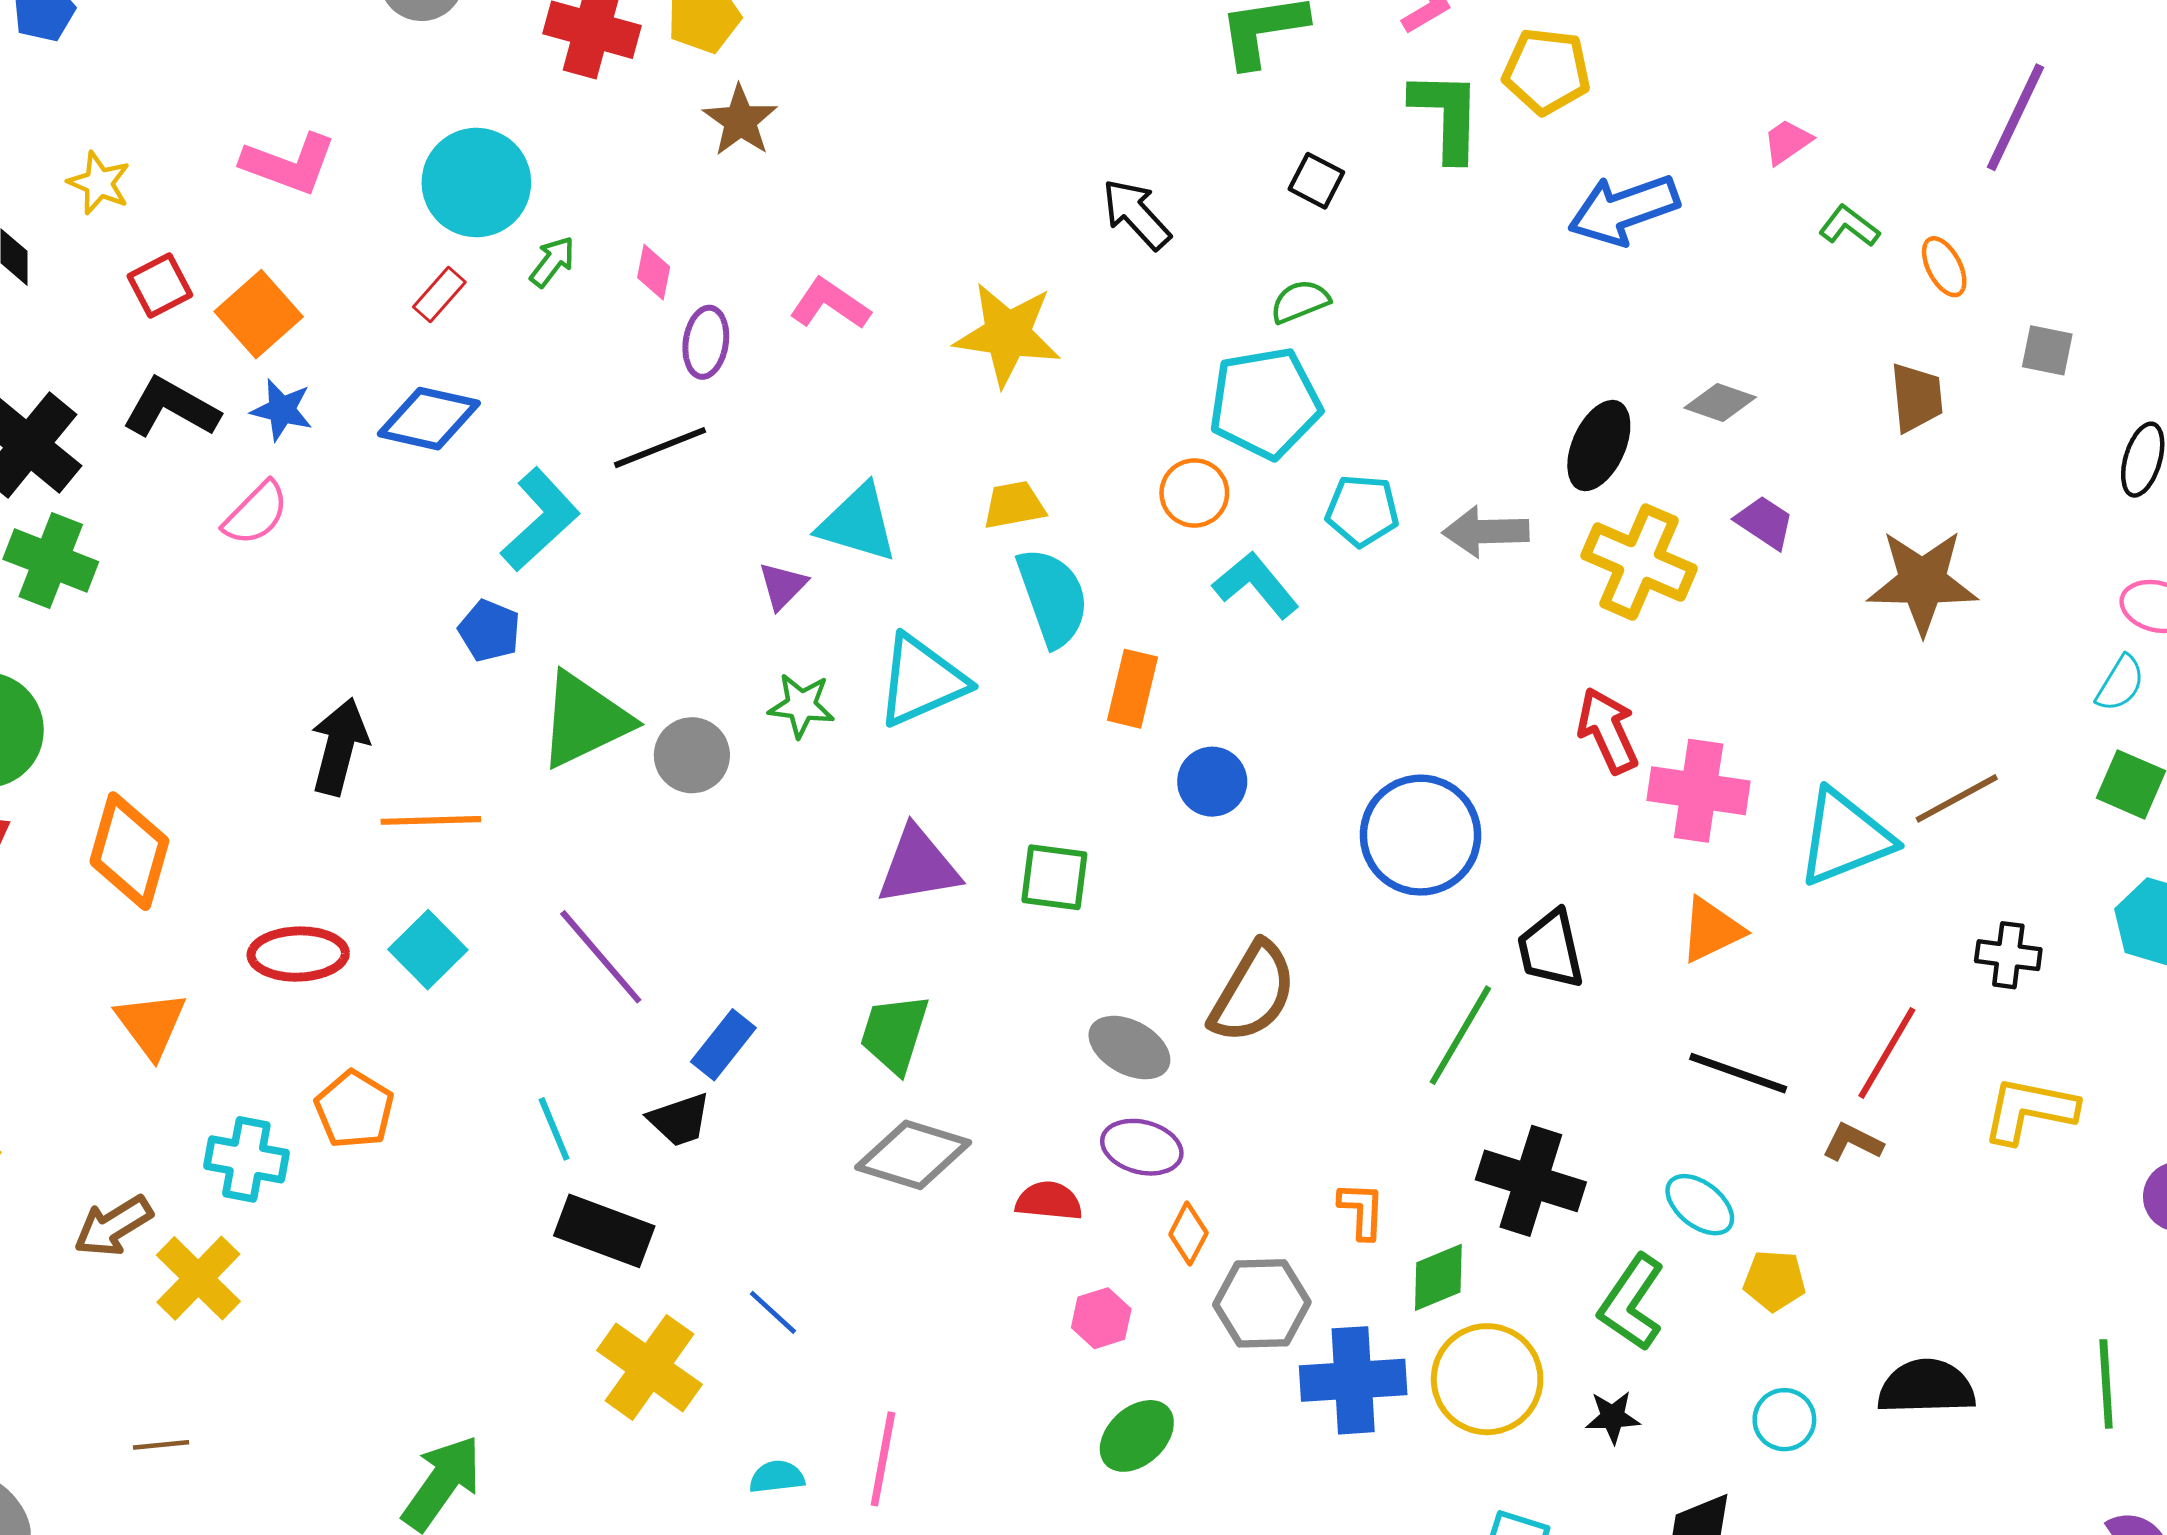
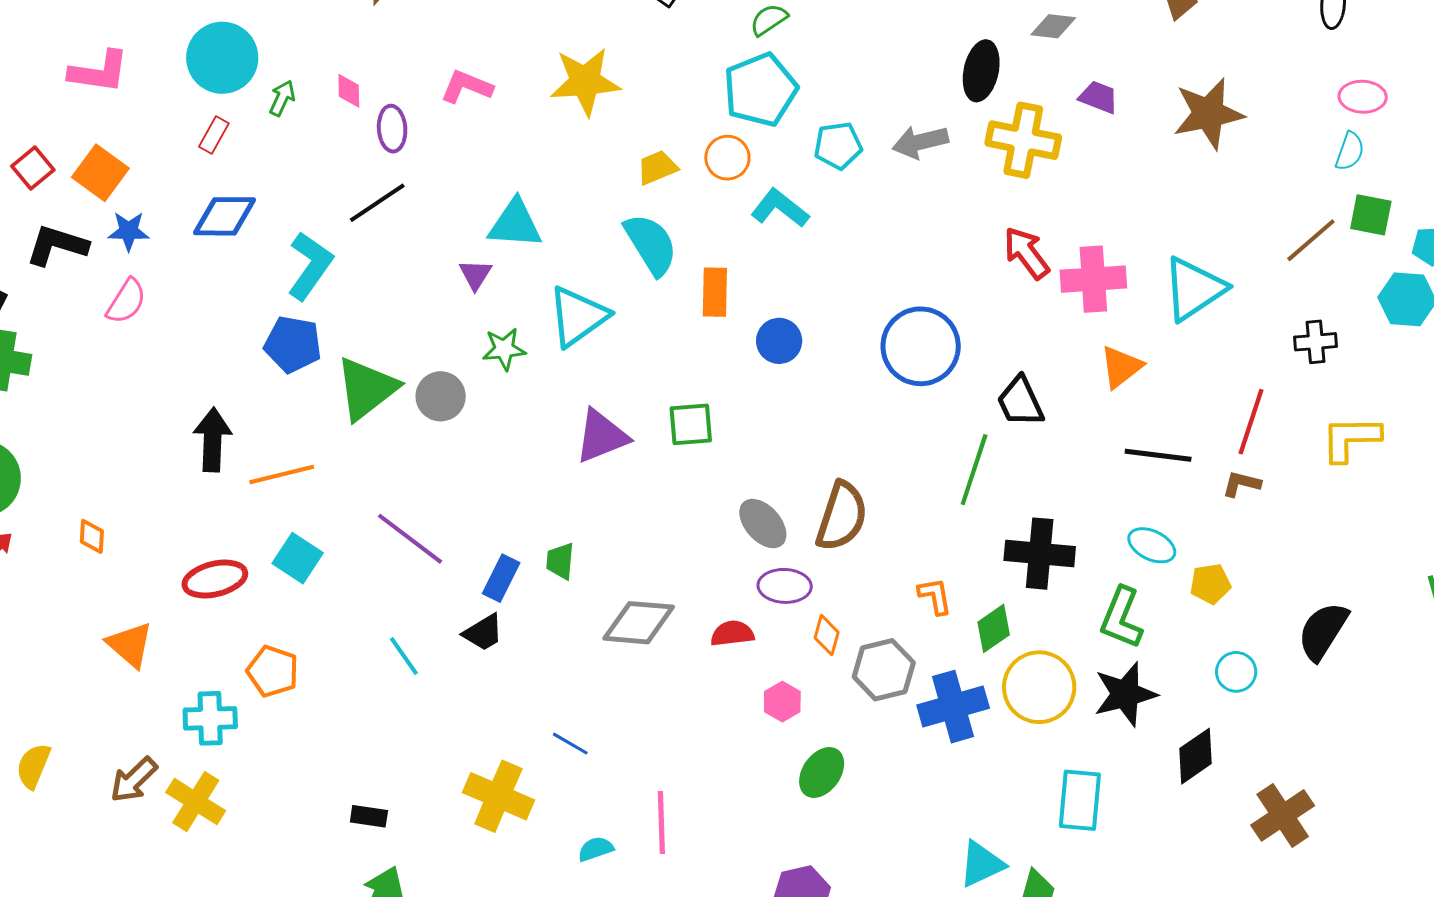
yellow trapezoid: (1014, 505) -> (657, 168), moved
blue pentagon: (489, 631) -> (293, 344), size x1.4
brown line: (1957, 798) -> (1311, 240), moved
orange diamond: (129, 851) -> (92, 536), size x0.5
brown semicircle: (1253, 992) -> (842, 516), moved
green trapezoid: (894, 1034) -> (560, 561), moved, size x0.7
gray ellipse: (1129, 1048) -> (763, 524), turned 32
black rectangle: (604, 1231) -> (369, 816), moved, size x0.6
black semicircle: (1926, 1387) -> (1323, 631), turned -44
black star: (1613, 1417) -> (1125, 694), size x1.8

